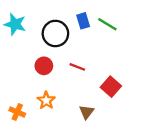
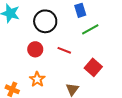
blue rectangle: (83, 21) -> (80, 10), moved
green line: (107, 24) -> (90, 29), moved, turned -60

